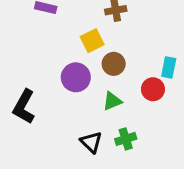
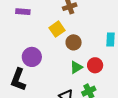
purple circle: (76, 77) -> (32, 57), moved
red circle: (153, 89) -> (95, 65), moved

